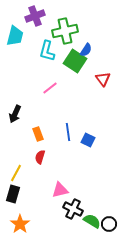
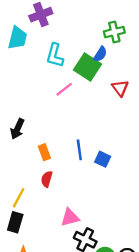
green cross: (65, 31) -> (114, 32), moved, size x0.7
pink line: (50, 88) -> (64, 89), moved

